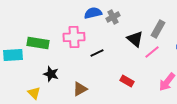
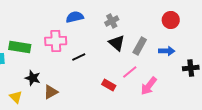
gray cross: (113, 17) -> (112, 21), moved
gray rectangle: (158, 29) -> (140, 46), moved
pink line: (152, 52) -> (130, 72), moved
brown triangle: (80, 89) -> (51, 92), moved

